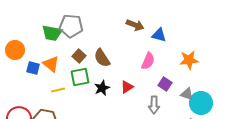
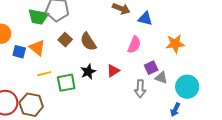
green square: (80, 77) -> (66, 83), moved
purple square: (165, 84) -> (151, 68), turned 32
gray triangle: (187, 94) -> (161, 78), moved

